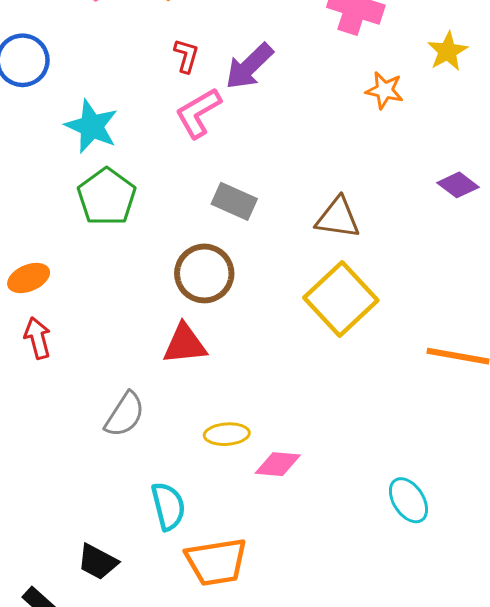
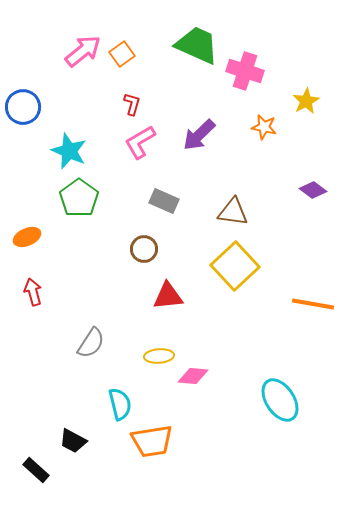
purple arrow: (249, 66) -> (199, 135), moved
brown circle: (204, 273) -> (144, 249), size x0.7
orange ellipse: (29, 278) -> (27, 237), moved
red triangle: (185, 344) -> (168, 296), moved
cyan ellipse: (408, 500) -> (280, 400), size x1.4

